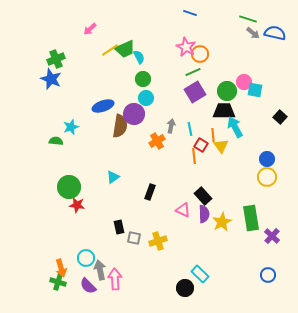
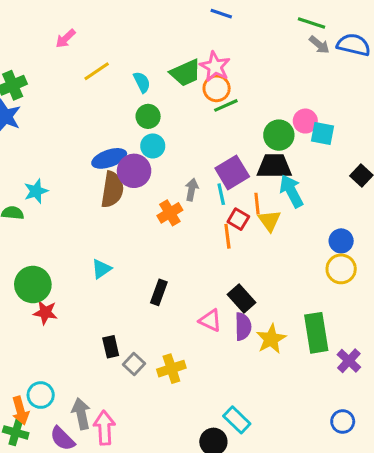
green trapezoid: (125, 49) -> (185, 73), moved
orange circle: (200, 54) -> (217, 88), moved
purple square: (195, 92) -> (232, 172), moved
blue ellipse: (103, 106) -> (109, 158), moved
gray square: (134, 238) -> (134, 364), turned 32
cyan circle: (86, 258) -> (41, 395), moved

